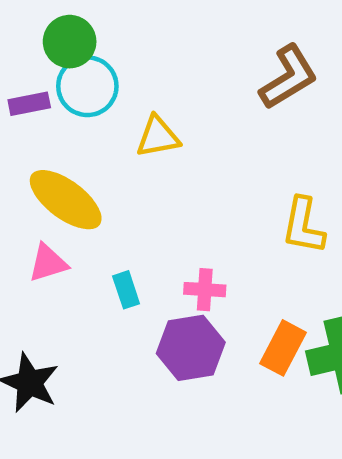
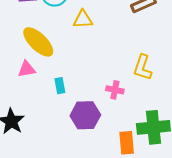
pink cross: (205, 290) -> (115, 90), moved
orange rectangle: (283, 348) -> (127, 143), moved, turned -40

